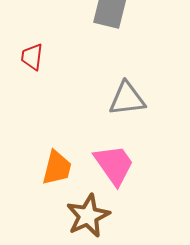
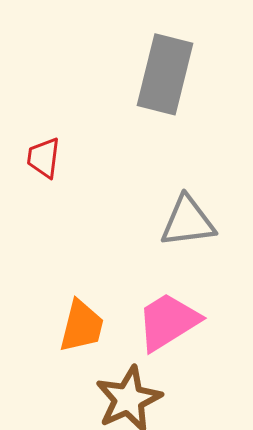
pink trapezoid: (114, 165) -> (168, 322), turned -87

